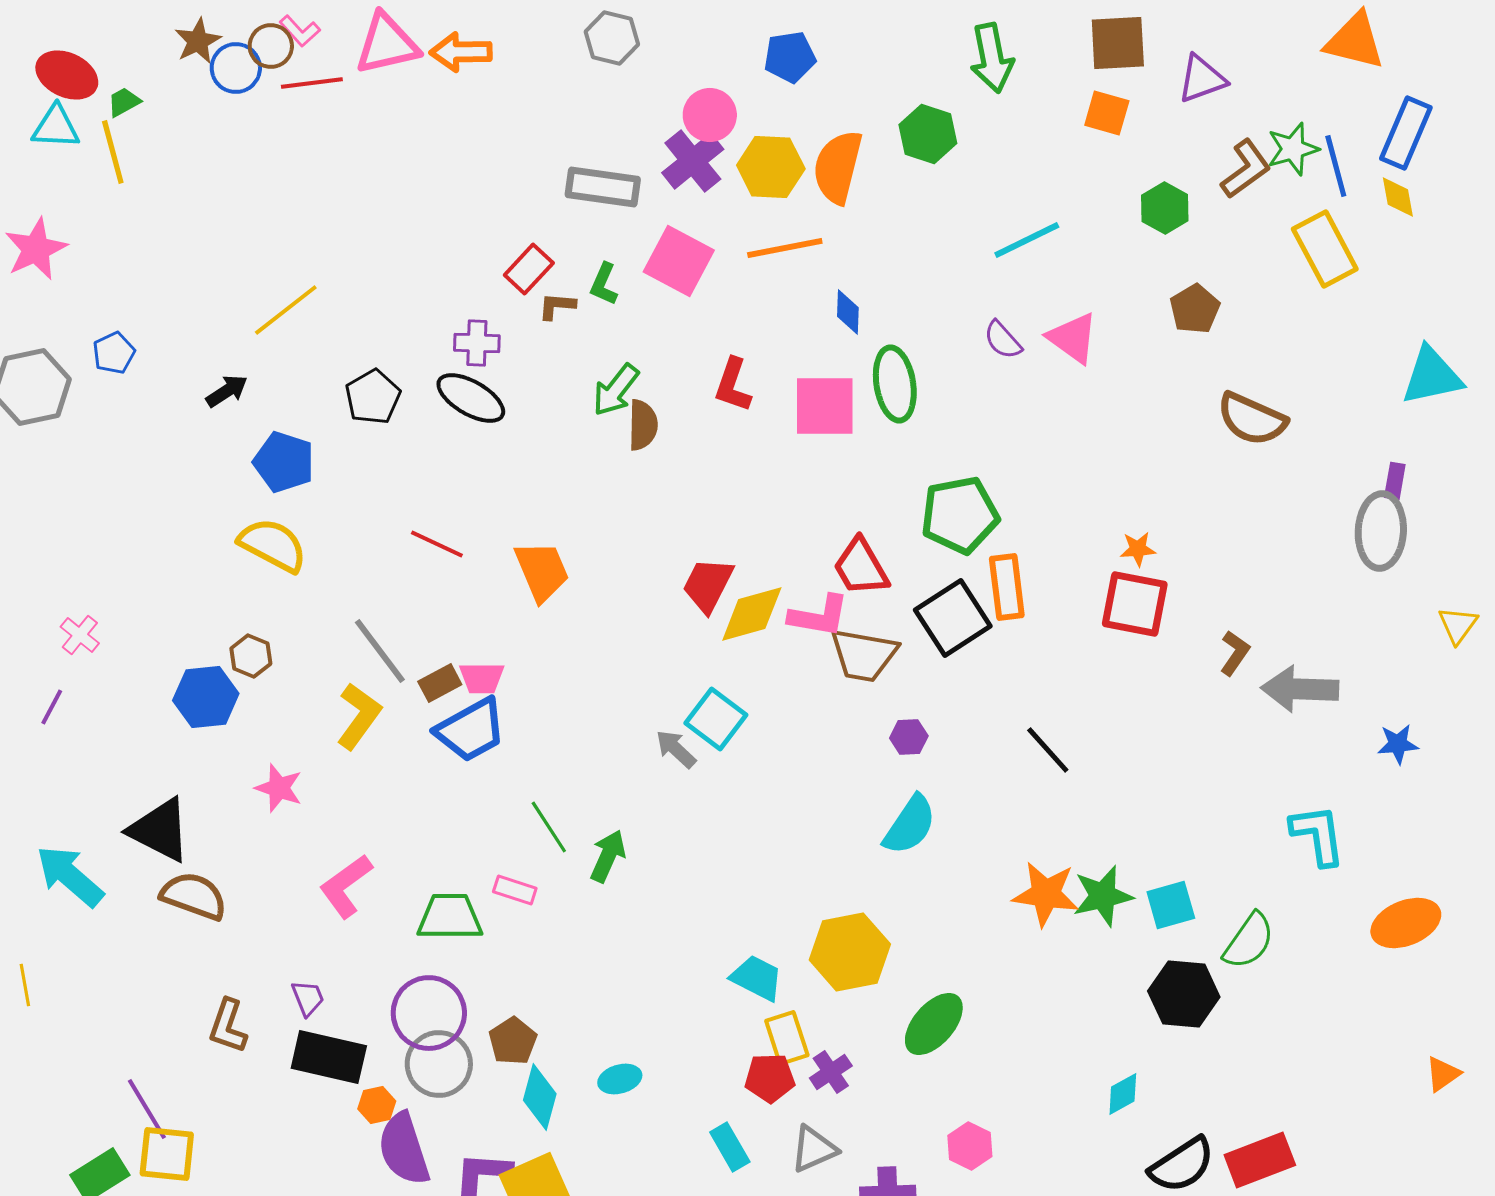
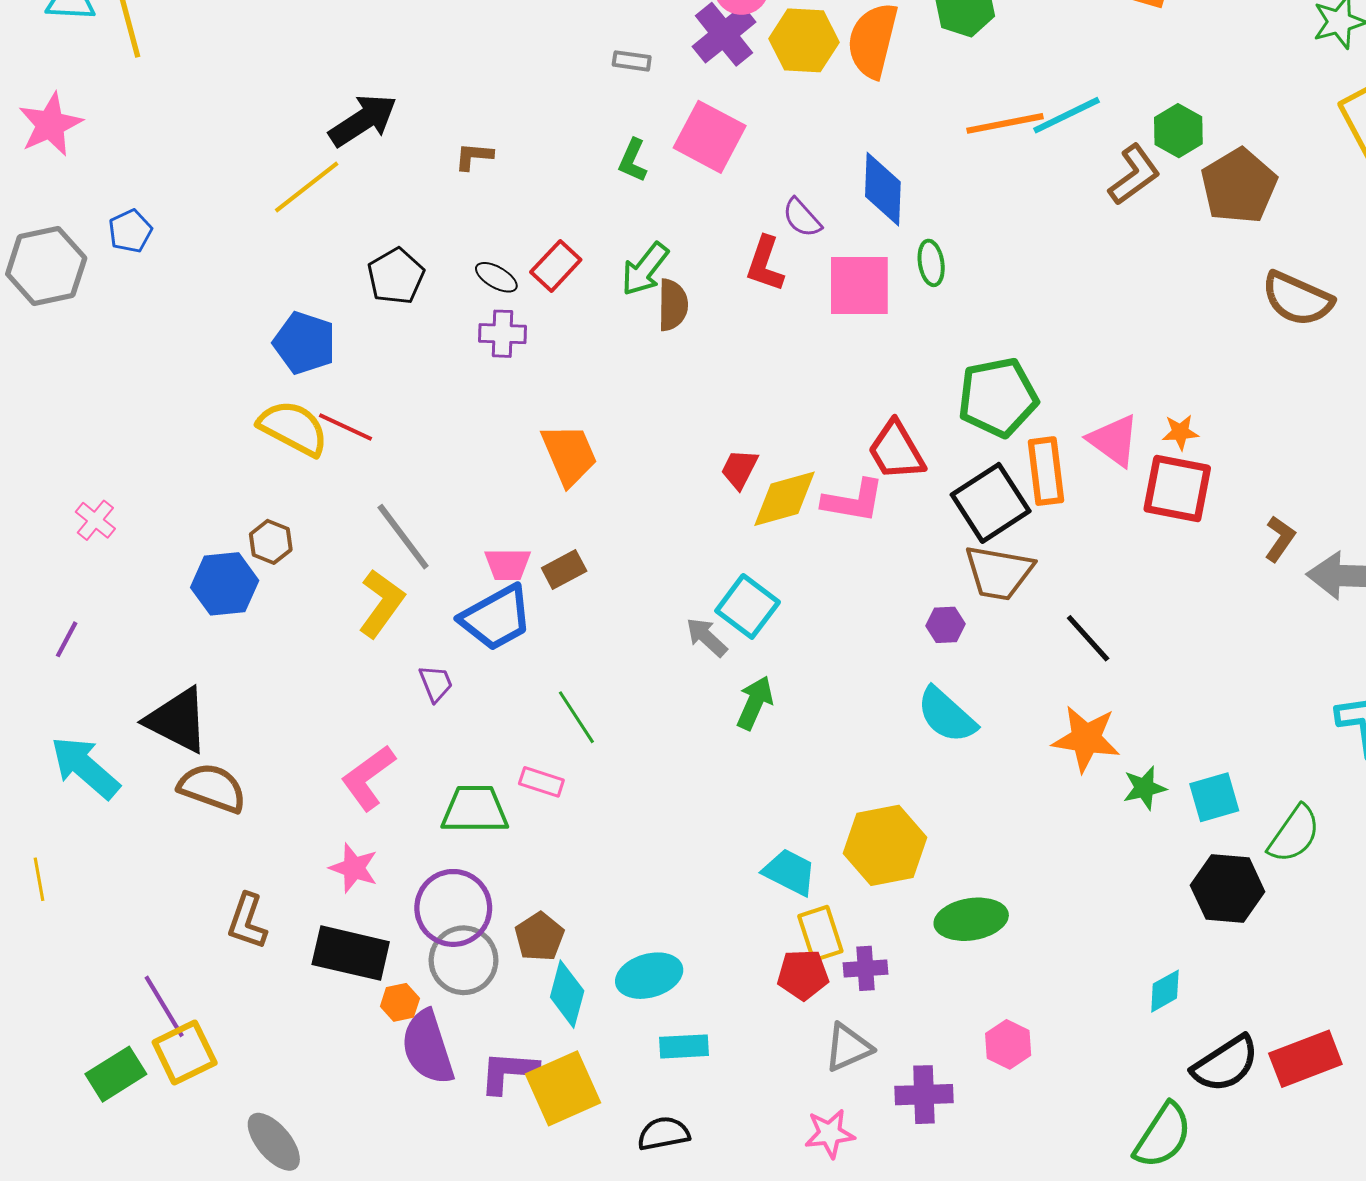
brown L-shape: (1246, 169) -> (1134, 175), moved
gray rectangle: (603, 187) -> (632, 61), size x0.5
green hexagon: (1165, 208) -> (1178, 131), moved
orange line: (785, 248) -> (1005, 123), moved
red rectangle: (529, 269) -> (556, 266), moved
brown L-shape: (557, 306) -> (474, 156), moved
brown pentagon: (1195, 309) -> (1239, 186), size x1.5
blue diamond: (848, 312) -> (883, 189), size x1.6
pink triangle: (1073, 338) -> (1114, 440), moved
purple semicircle: (1003, 340) -> (802, 218), moved
purple cross: (477, 343) -> (502, 334), moved
green ellipse: (895, 384) -> (931, 263), size x0.6
black arrow: (227, 391) -> (363, 120), moved, size x1.6
black ellipse: (471, 398) -> (496, 277), size x0.6
red line: (437, 544) -> (346, 427), moved
red trapezoid: (708, 585) -> (739, 469), size x0.7
brown trapezoid: (864, 655) -> (999, 573), moved
brown rectangle: (440, 683) -> (564, 570), moved
purple line: (52, 707) -> (67, 639), moved
pink star: (279, 788) -> (354, 868), moved
cyan semicircle: (910, 825) -> (947, 715), turned 98
green arrow: (608, 856) -> (755, 703), moved
orange star: (1046, 894) -> (1086, 739), moved
green star: (1103, 896) -> (1144, 788), size x0.7
purple trapezoid: (308, 998) -> (436, 683), moved
green ellipse: (934, 1024) -> (971, 919), turned 40
purple cross: (831, 1072) -> (866, 968), turned 30
cyan ellipse: (620, 1079) -> (649, 976), size x1.5
cyan rectangle: (730, 1147) -> (684, 1046), moved, turned -63
yellow square: (167, 1154) -> (185, 1053), turned -32

